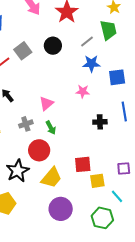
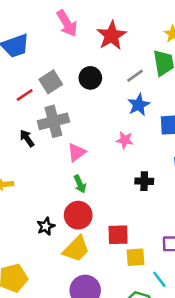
blue star: (91, 64) -> (139, 105), turned -30
gray cross: (26, 124) -> (53, 121), moved, size x1.6
red circle: (39, 150) -> (78, 215), moved
black star: (18, 171) -> (46, 226), moved, size x0.6

